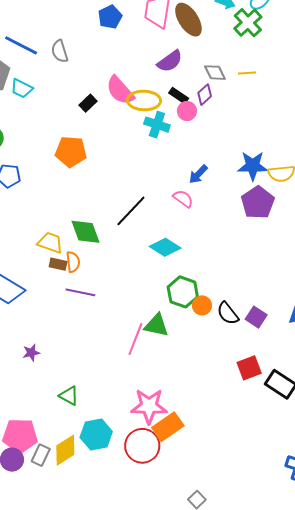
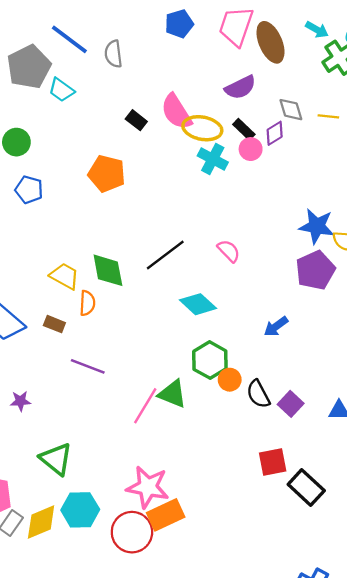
black rectangle: (88, 103) -> (136, 120), turned 72
blue arrow: (198, 174) -> (276, 326), moved
brown rectangle: (58, 264) -> (54, 324), moved
purple line: (80, 292) -> (88, 366), moved
green triangle: (69, 396) -> (56, 459), size x1.4

